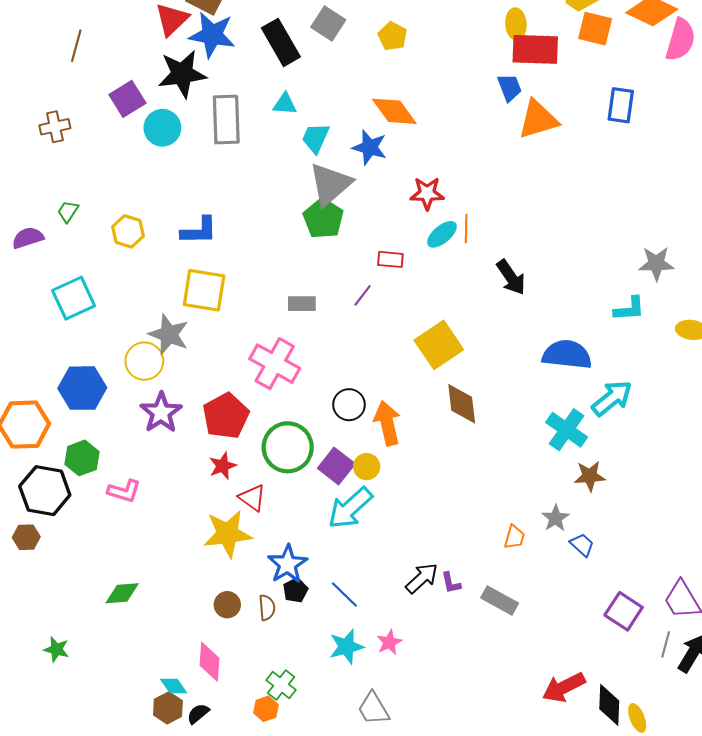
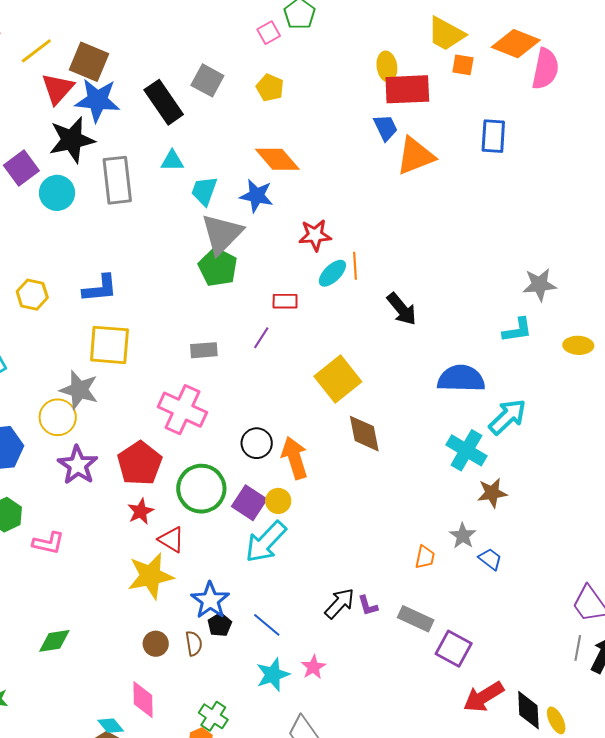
orange square: (595, 29) -> (463, 65), size x0.7
purple square: (624, 611) -> (454, 649), moved

